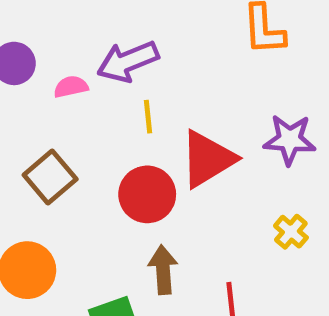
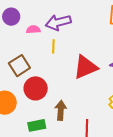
yellow line: (148, 117) -> (53, 46), moved
red circle: (147, 194) -> (36, 88), moved

